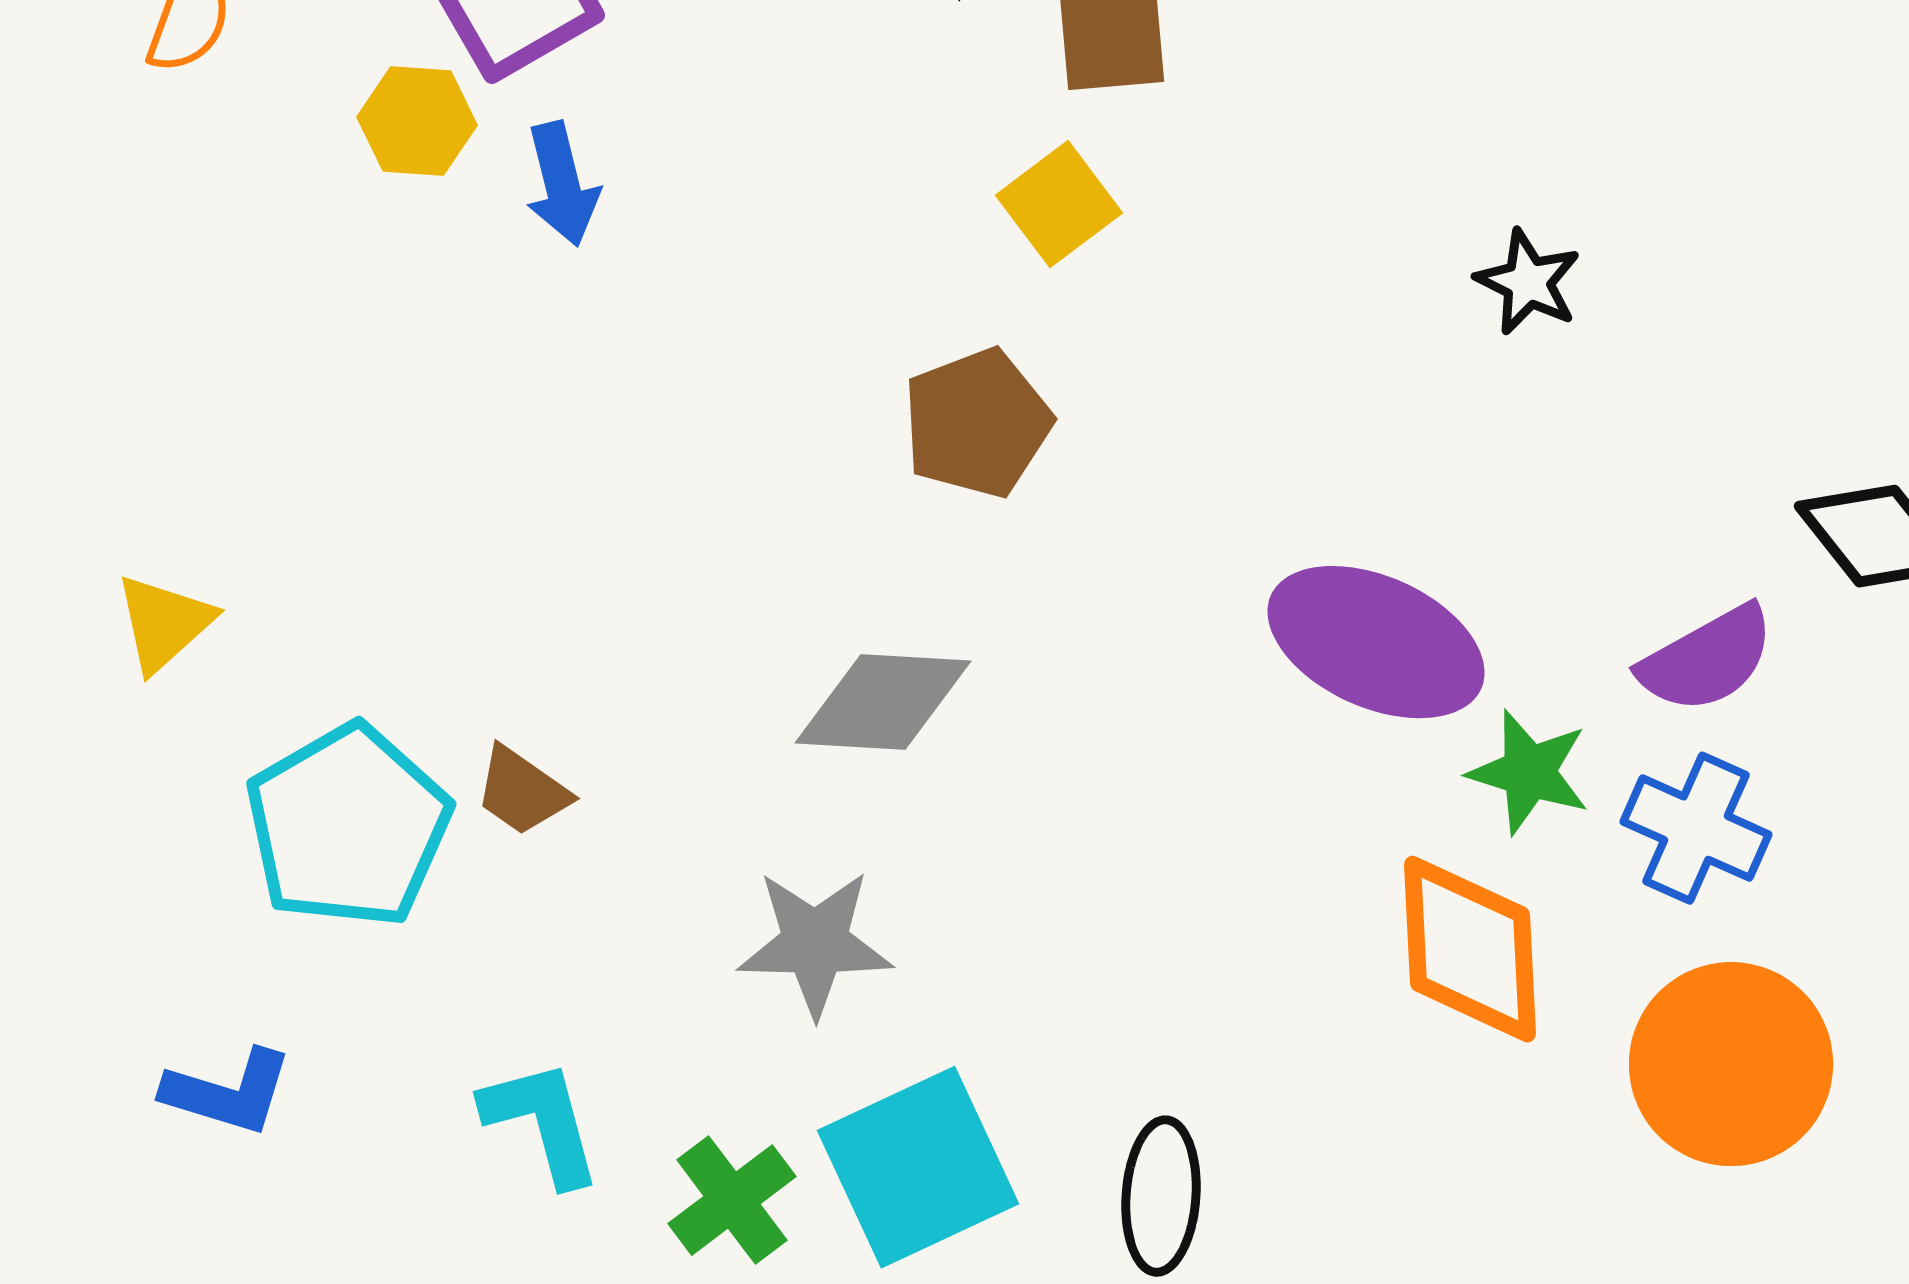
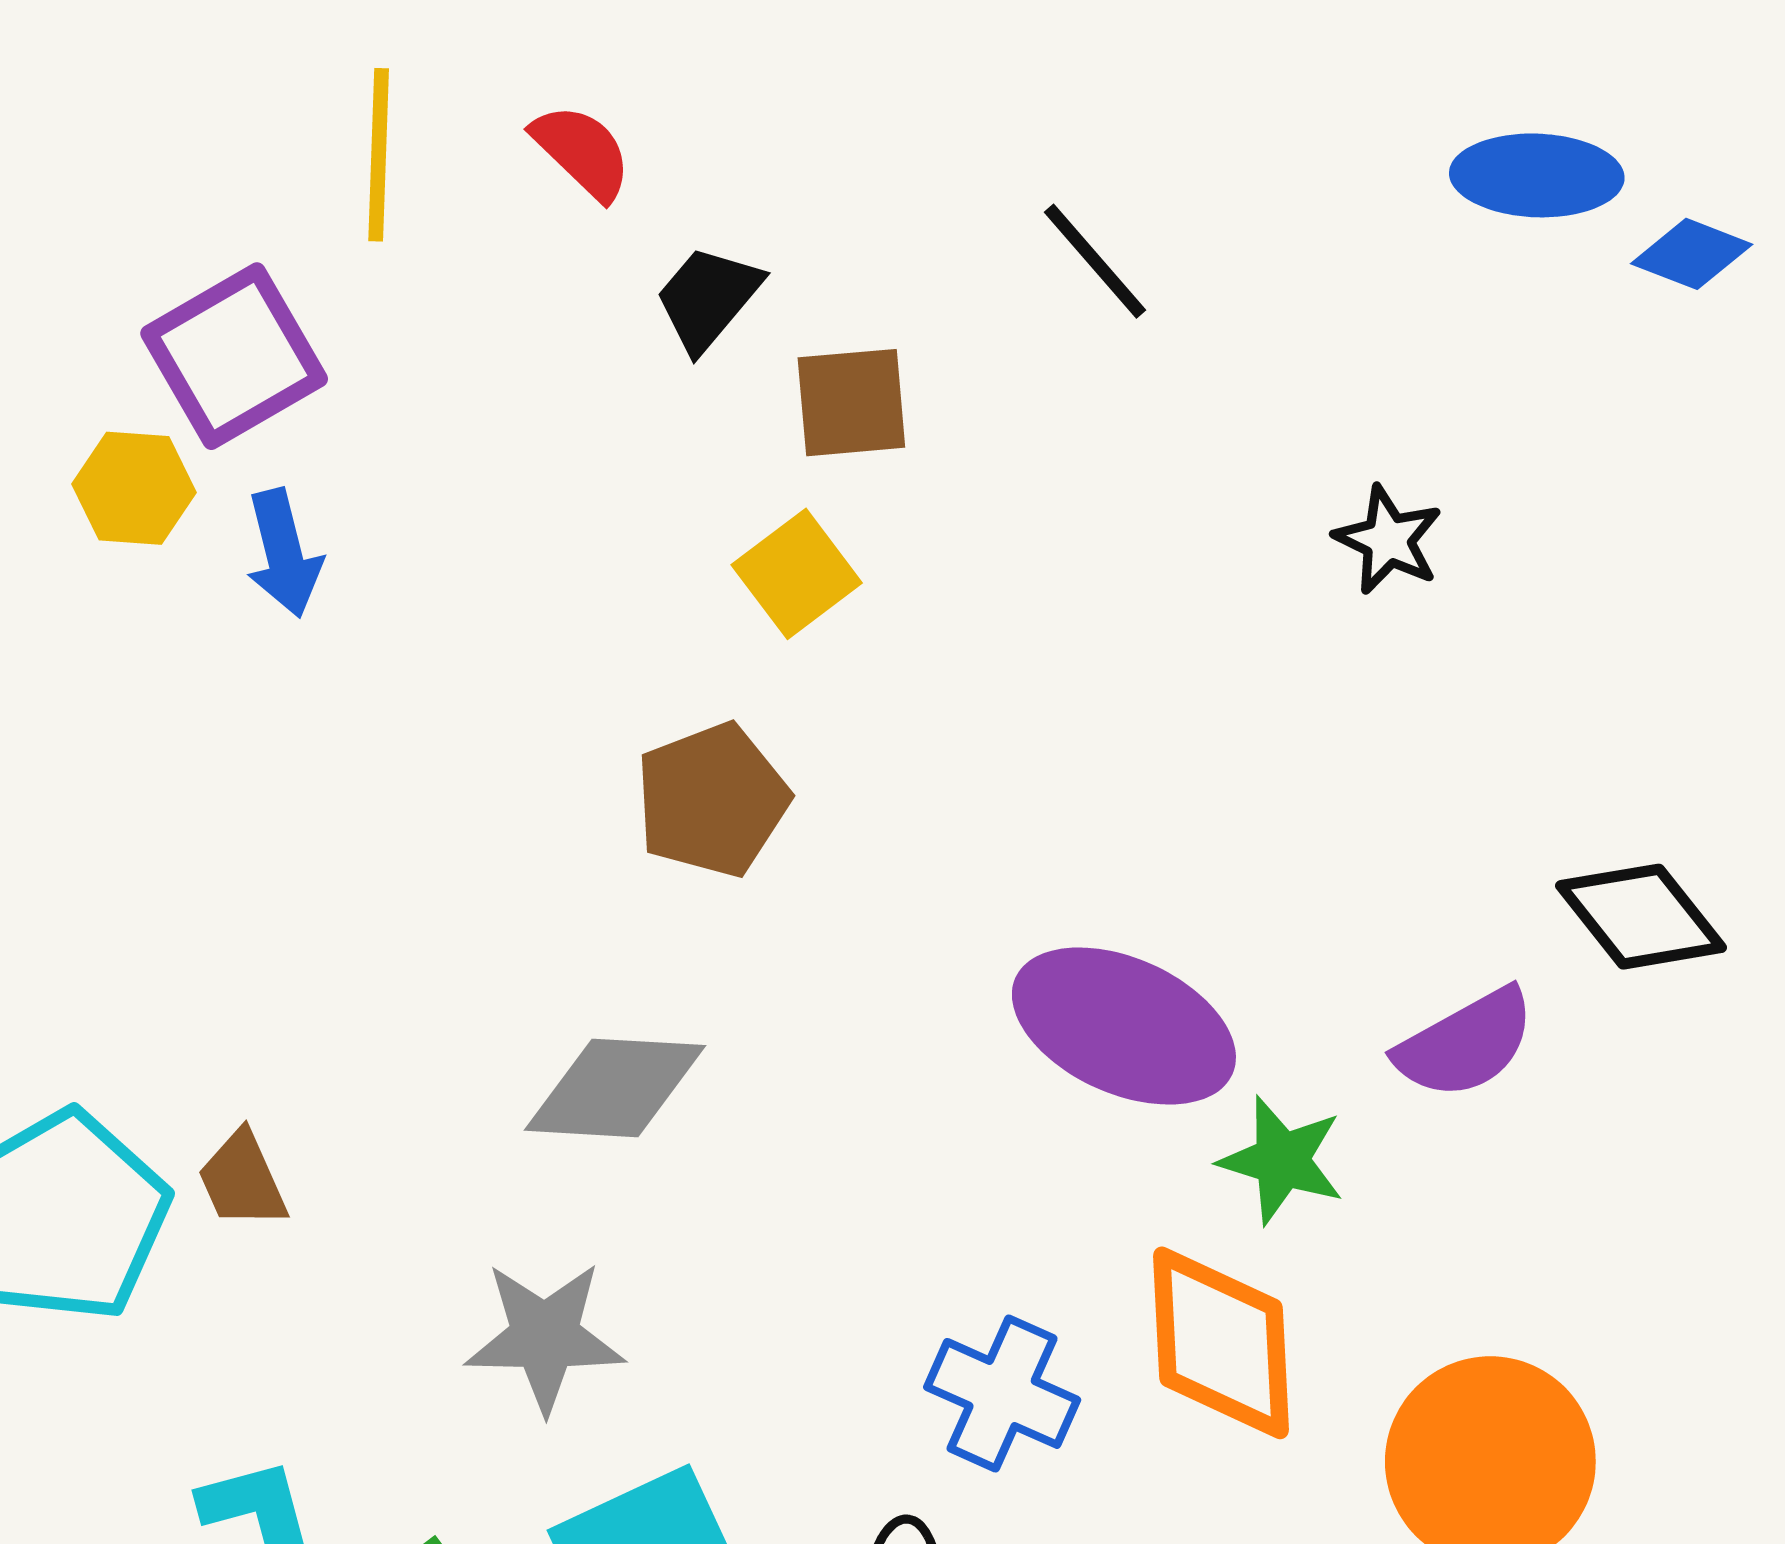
black star: (1528, 282) -> (1388, 540), moved
brown trapezoid: (522, 791) -> (242, 1180), turned 31
blue cross: (1696, 828) -> (1002, 1393), moved

